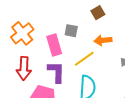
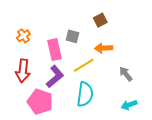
orange cross: (22, 33) -> (23, 36), size x0.6
purple L-shape: (56, 72) -> (55, 77), turned 45

